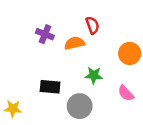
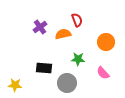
purple cross: (45, 34) -> (40, 27), turned 32

